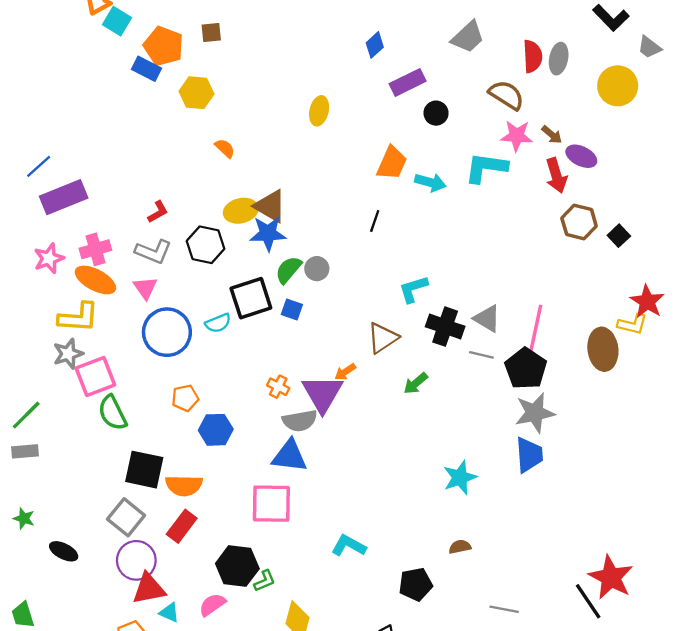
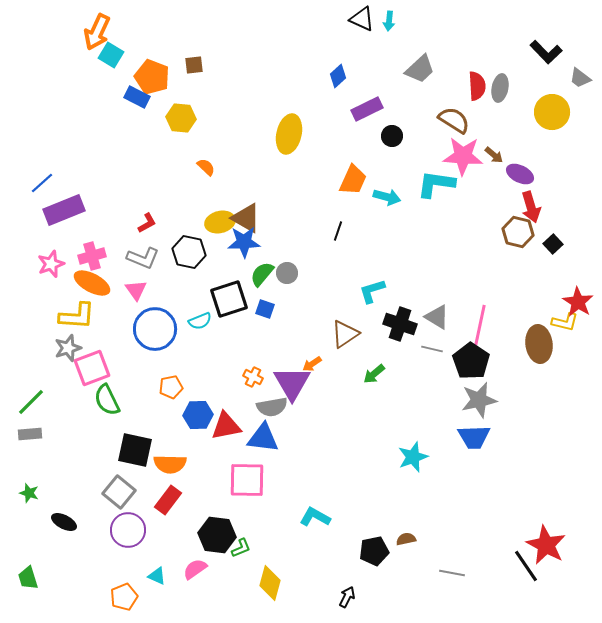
yellow ellipse: (319, 111) -> (289, 134), size x1.5
pink star: (517, 136) -> (463, 156), size x1.4
red arrow: (556, 176) -> (531, 207), moved
blue trapezoid: (529, 455) -> (474, 437), turned 92
brown semicircle: (460, 547) -> (406, 539), moved
red triangle: (149, 589) -> (226, 426), moved

